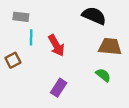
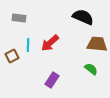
cyan line: (31, 37) -> (28, 45), moved
red arrow: (56, 45) -> (50, 43), turned 78

